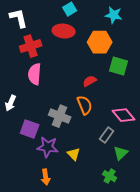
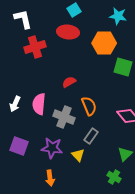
pink semicircle: (35, 74) -> (39, 104), moved
red semicircle: (90, 81) -> (69, 82), moved
purple square: (30, 129) -> (19, 146), moved
gray rectangle: (107, 135) -> (91, 136), moved

